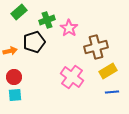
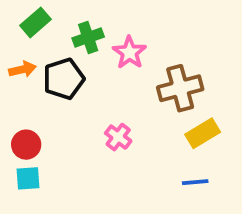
orange arrow: (10, 51) -> (22, 69), moved
pink cross: (72, 77) -> (118, 137), moved, size x0.6
blue line: (112, 92) -> (195, 182), moved

